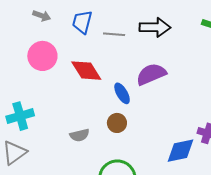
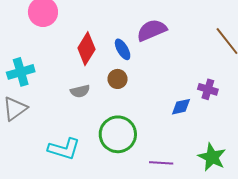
red diamond: (86, 71) -> (86, 49), moved, turned 64
blue diamond: (180, 151) -> (181, 107), size x0.7

